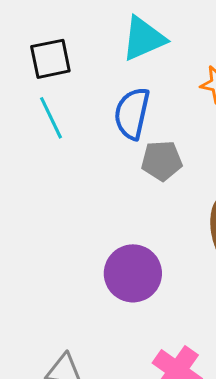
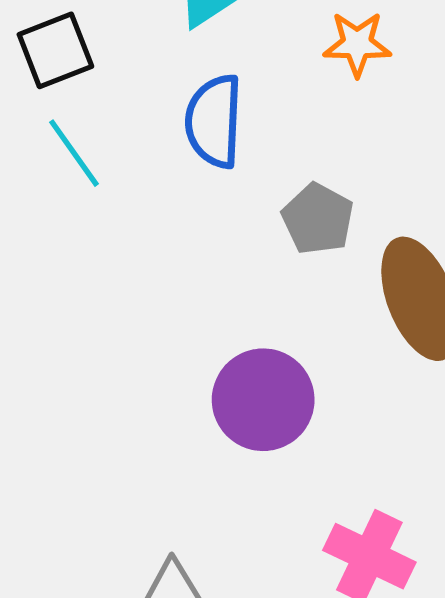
gray pentagon: (162, 161) -> (318, 219), moved, turned -30

